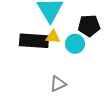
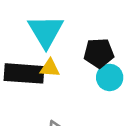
cyan circle: (75, 44) -> (110, 77), moved

